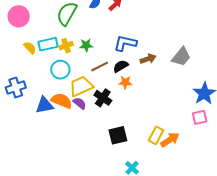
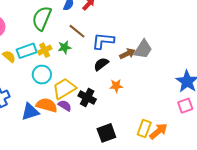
gray trapezoid: (181, 57) -> (143, 49), moved
brown line: (100, 67) -> (77, 31), moved, turned 72
orange star: (125, 82) -> (116, 86), moved

